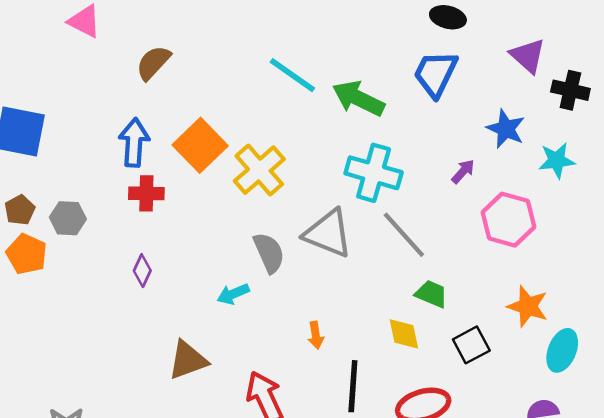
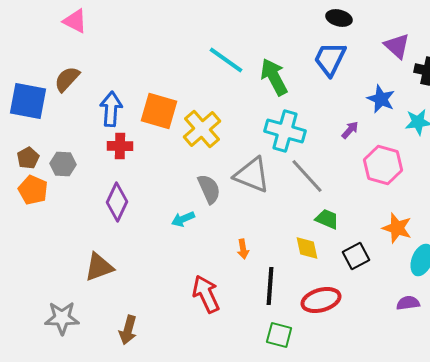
brown semicircle: (153, 63) -> (67, 79), moved
green arrow: (358, 98) -> (274, 77), turned 36
orange square: (200, 145) -> (159, 111), turned -30
purple diamond: (142, 271) -> (117, 202), size x1.6
brown triangle: (188, 360) -> (99, 267), moved

